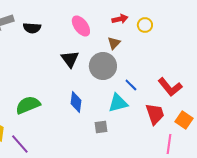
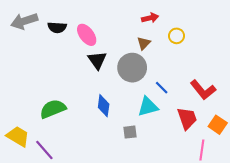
yellow circle: (145, 25) -> (177, 36), moved
pink ellipse: (81, 26) -> (87, 35), moved

